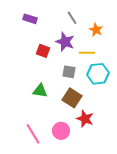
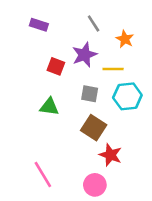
purple star: (65, 42) -> (84, 55), turned 30
green triangle: (40, 91) -> (49, 107), moved
pink circle: (61, 131) -> (95, 185), moved

